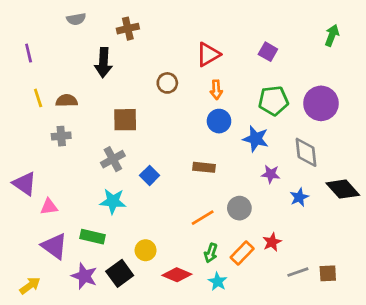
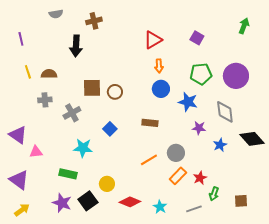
brown circle: (167, 83) -> (115, 92), moved
gray cross: (113, 159) -> (72, 113), moved
purple triangle: (54, 246) -> (19, 180), moved
green arrow: (211, 253) -> (214, 194), moved
orange rectangle: (242, 253) -> (178, 176), moved
gray line: (298, 272) -> (194, 209), moved

